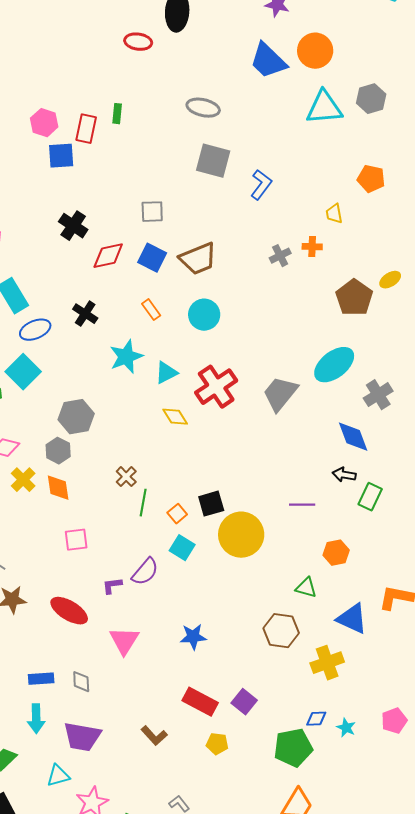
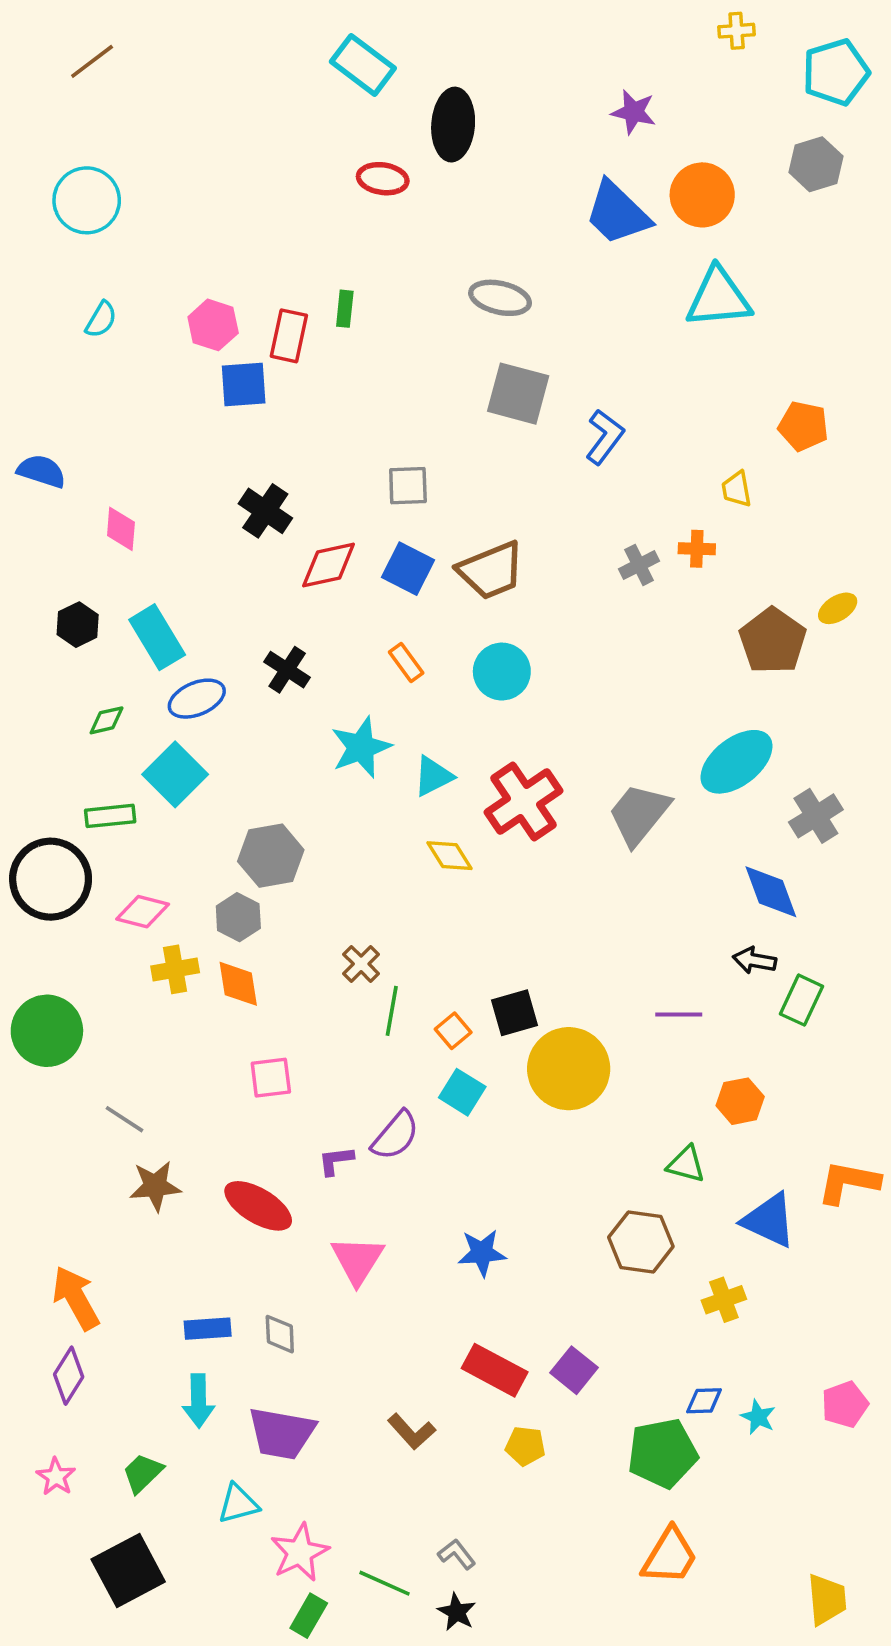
gray hexagon: (371, 99) -> (816, 164), moved
yellow cross: (23, 480) -> (175, 969), turned 35
yellow cross: (327, 663) -> (724, 1300), size x0.7

